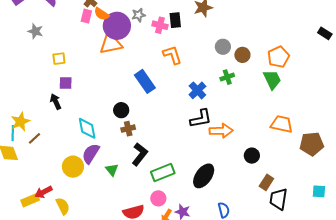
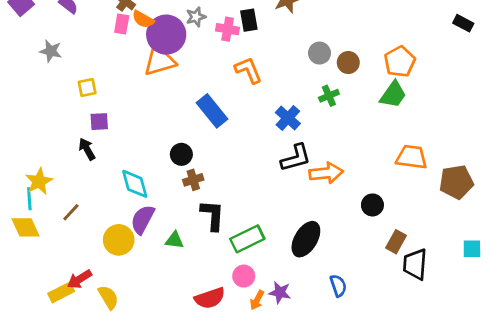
green trapezoid: (272, 80) -> (393, 95), turned 65
brown line: (34, 138) -> (71, 212), moved
black L-shape: (140, 154) -> (213, 215), turned -30
green triangle: (112, 170) -> (174, 240), turned -40

